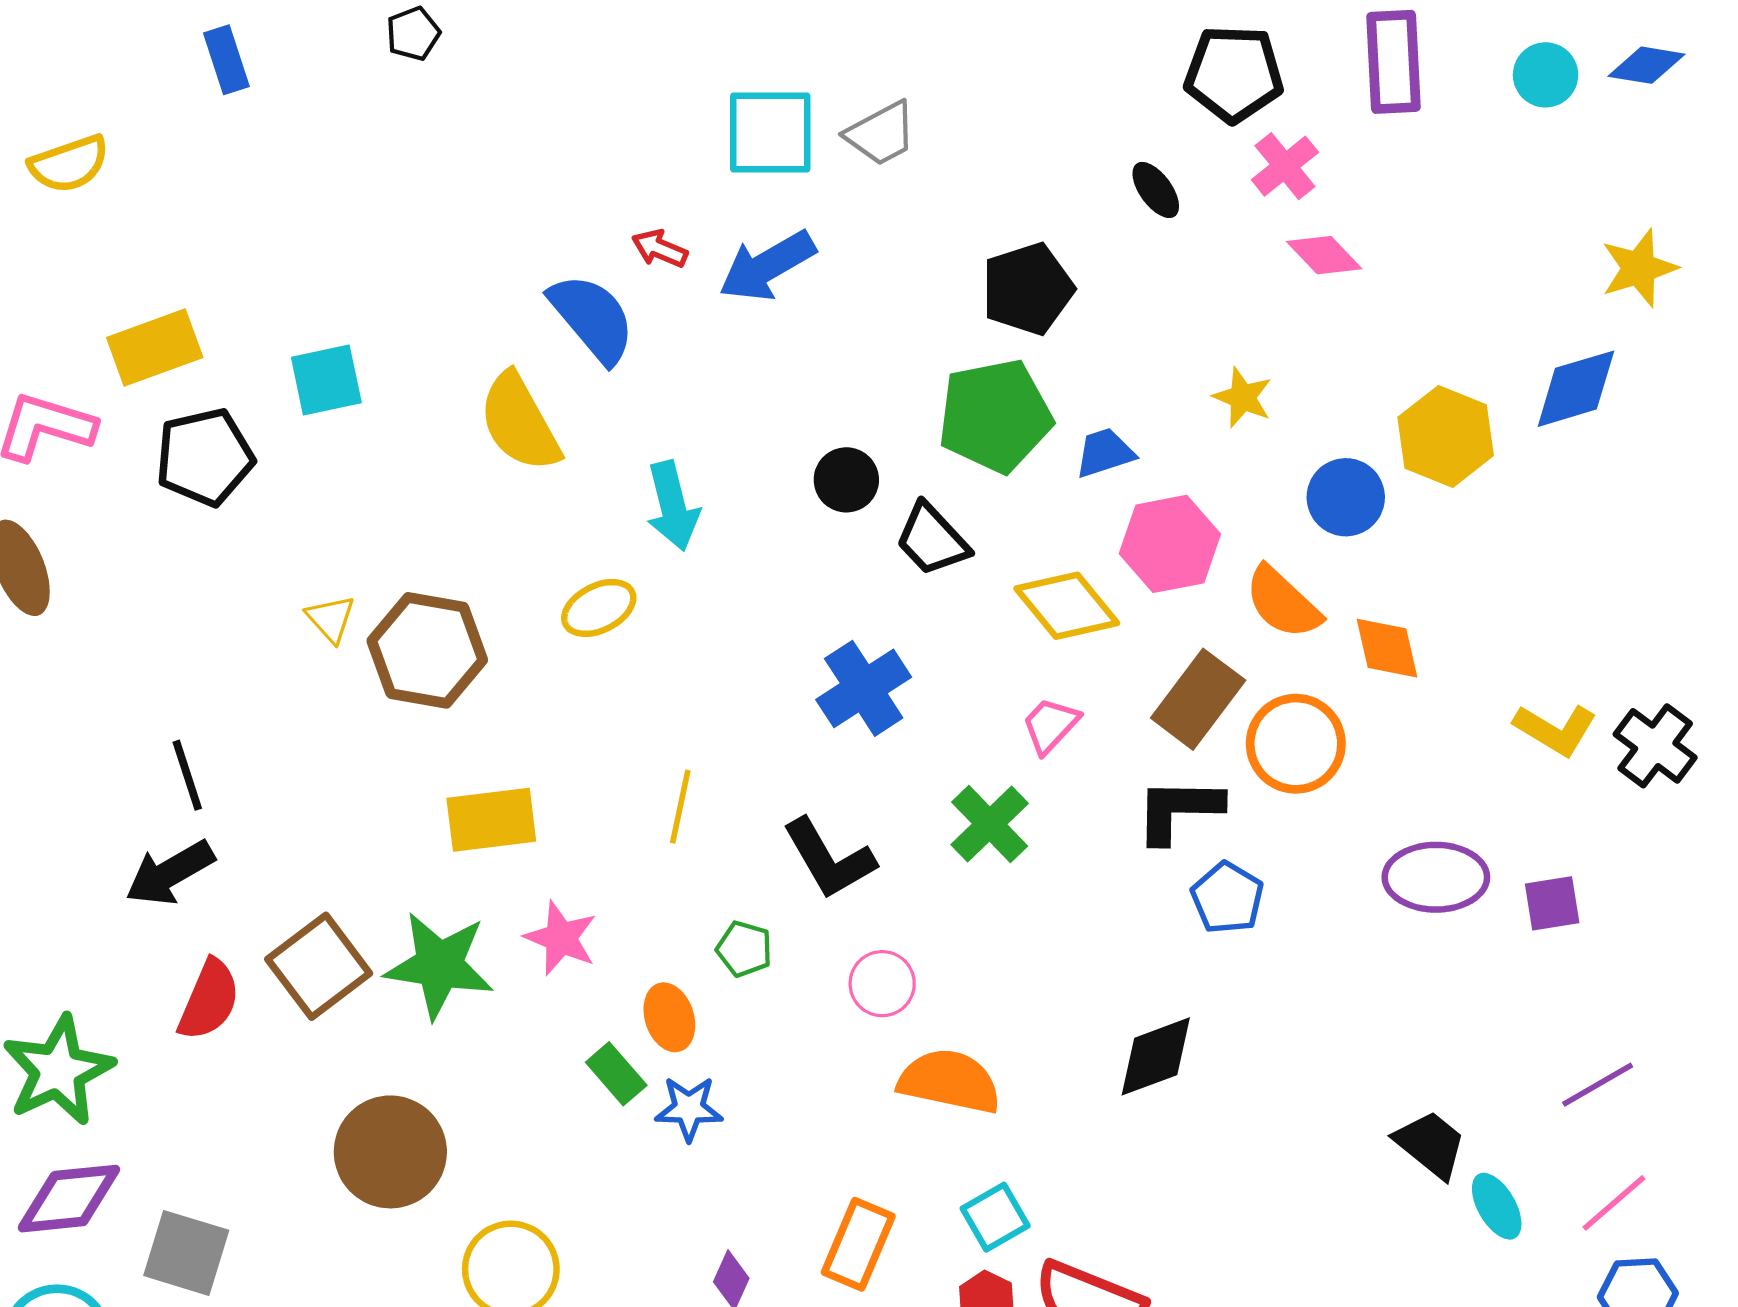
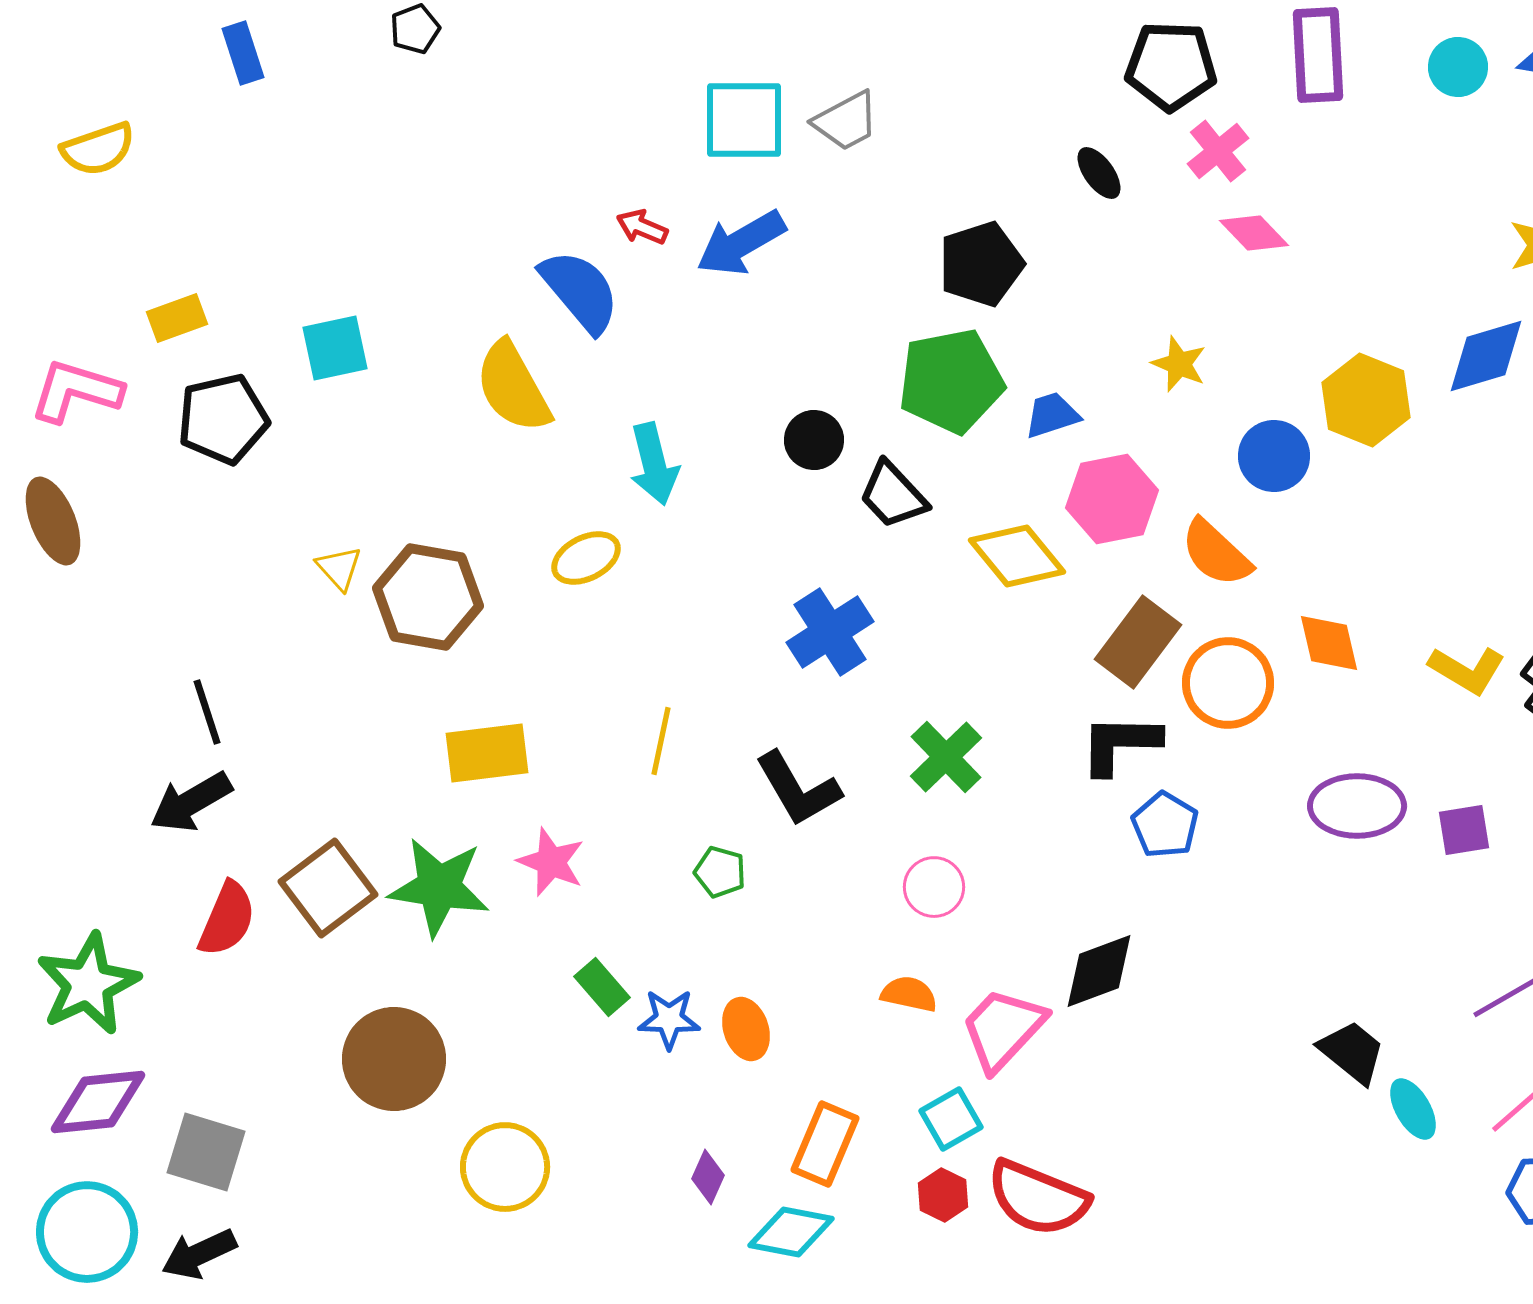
yellow rectangle: (155, 347) -> (177, 318), size x0.7
orange diamond: (1387, 648) -> (1329, 643), moved
pink trapezoid: (1050, 725) -> (1003, 1029), moved, size x1.6
pink circle: (882, 984) -> (934, 887), moved
orange ellipse: (669, 1017) -> (746, 1029), moved
orange semicircle: (949, 1081) -> (909, 994), size x0.6

